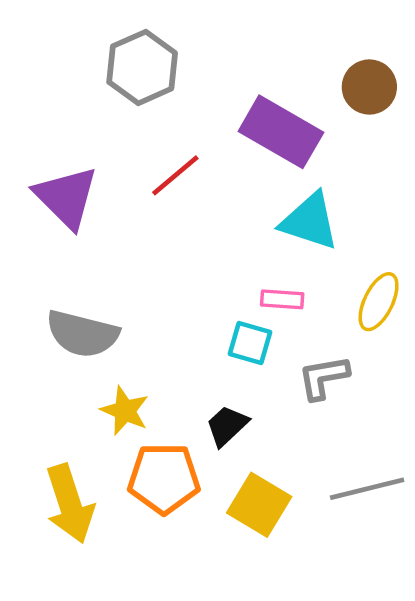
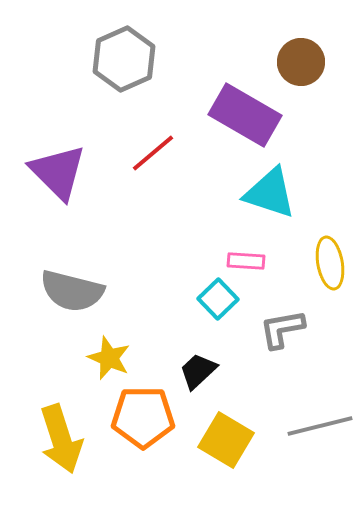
brown circle: (369, 87) -> (301, 62), moved
yellow ellipse: (379, 302) -> (330, 263), turned -36
cyan square: (250, 343) -> (218, 299), turned 30

